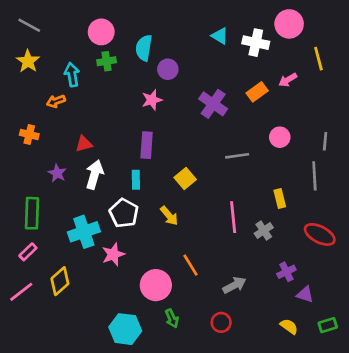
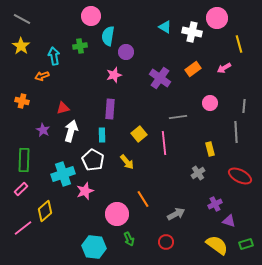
pink circle: (101, 32) -> (91, 16), moved
pink arrow: (288, 80) -> (224, 68), moved
pink line: (233, 217) -> (164, 143), moved
pink line: (21, 292) -> (23, 228), moved
yellow semicircle: (289, 326) -> (217, 245), size x1.6

